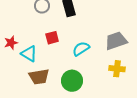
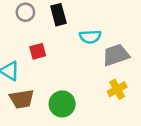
cyan semicircle: (81, 49) -> (90, 37), moved, turned -150
yellow cross: (117, 69) -> (117, 89), turned -35

